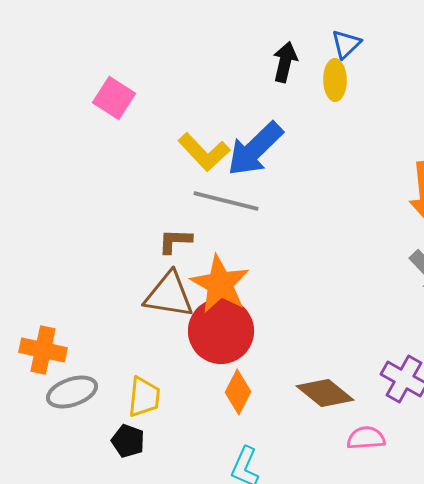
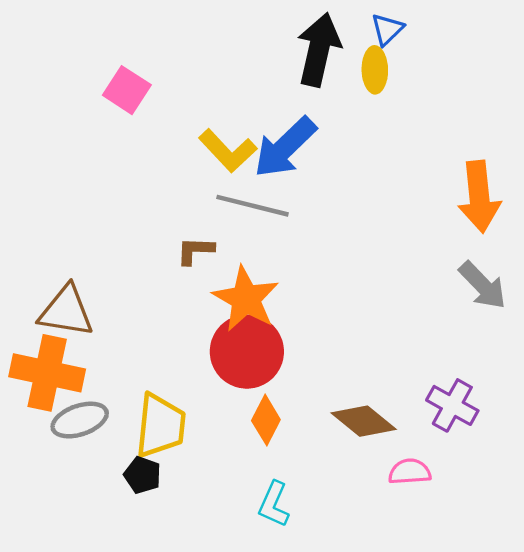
black arrow: (285, 62) -> (319, 50), size x1.6
brown triangle: (169, 295) -> (66, 311), moved
orange cross: (43, 350) -> (47, 373), size x1.4
yellow trapezoid: (144, 397) -> (160, 426), size x1.4

